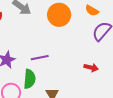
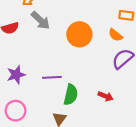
green semicircle: (30, 79) -> (71, 95), moved

